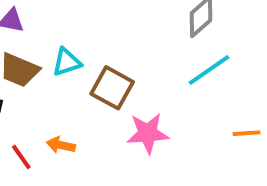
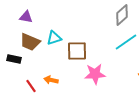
brown square: (112, 88) -> (77, 51), turned -30

